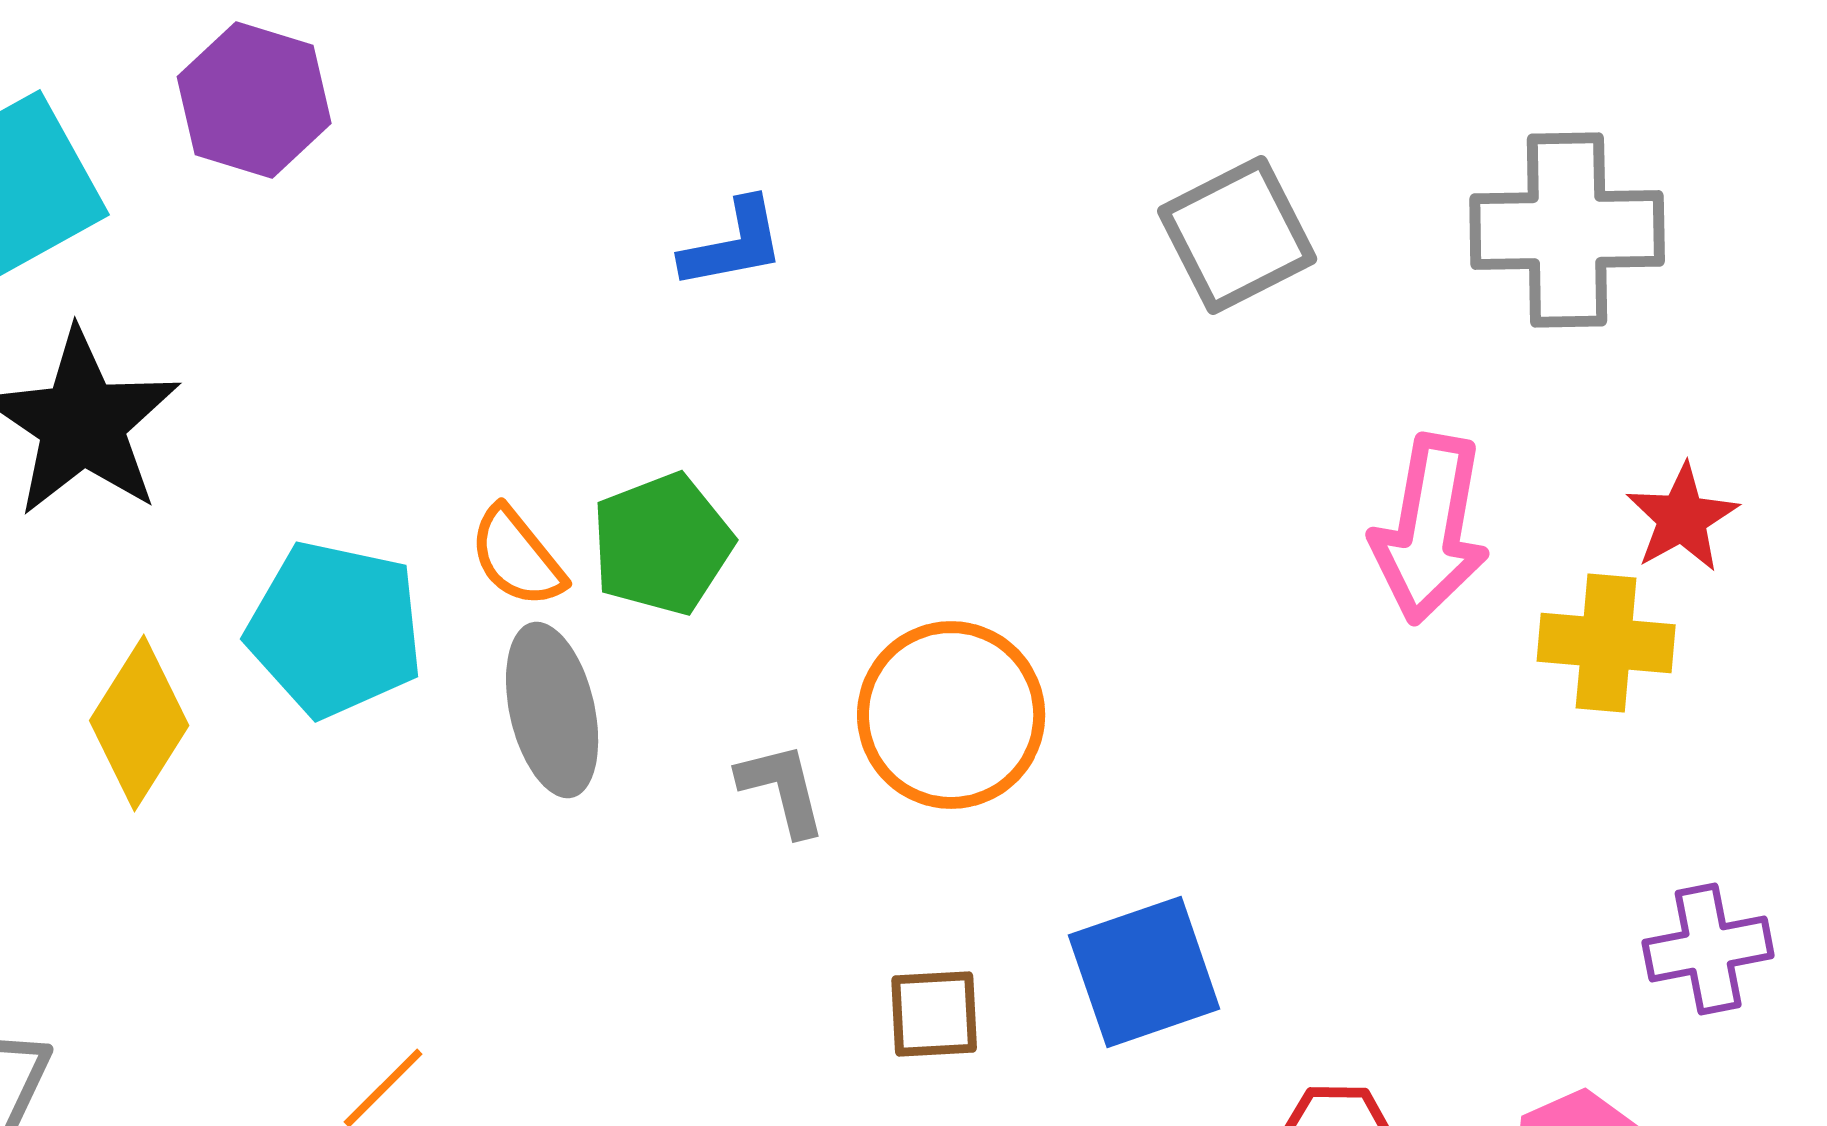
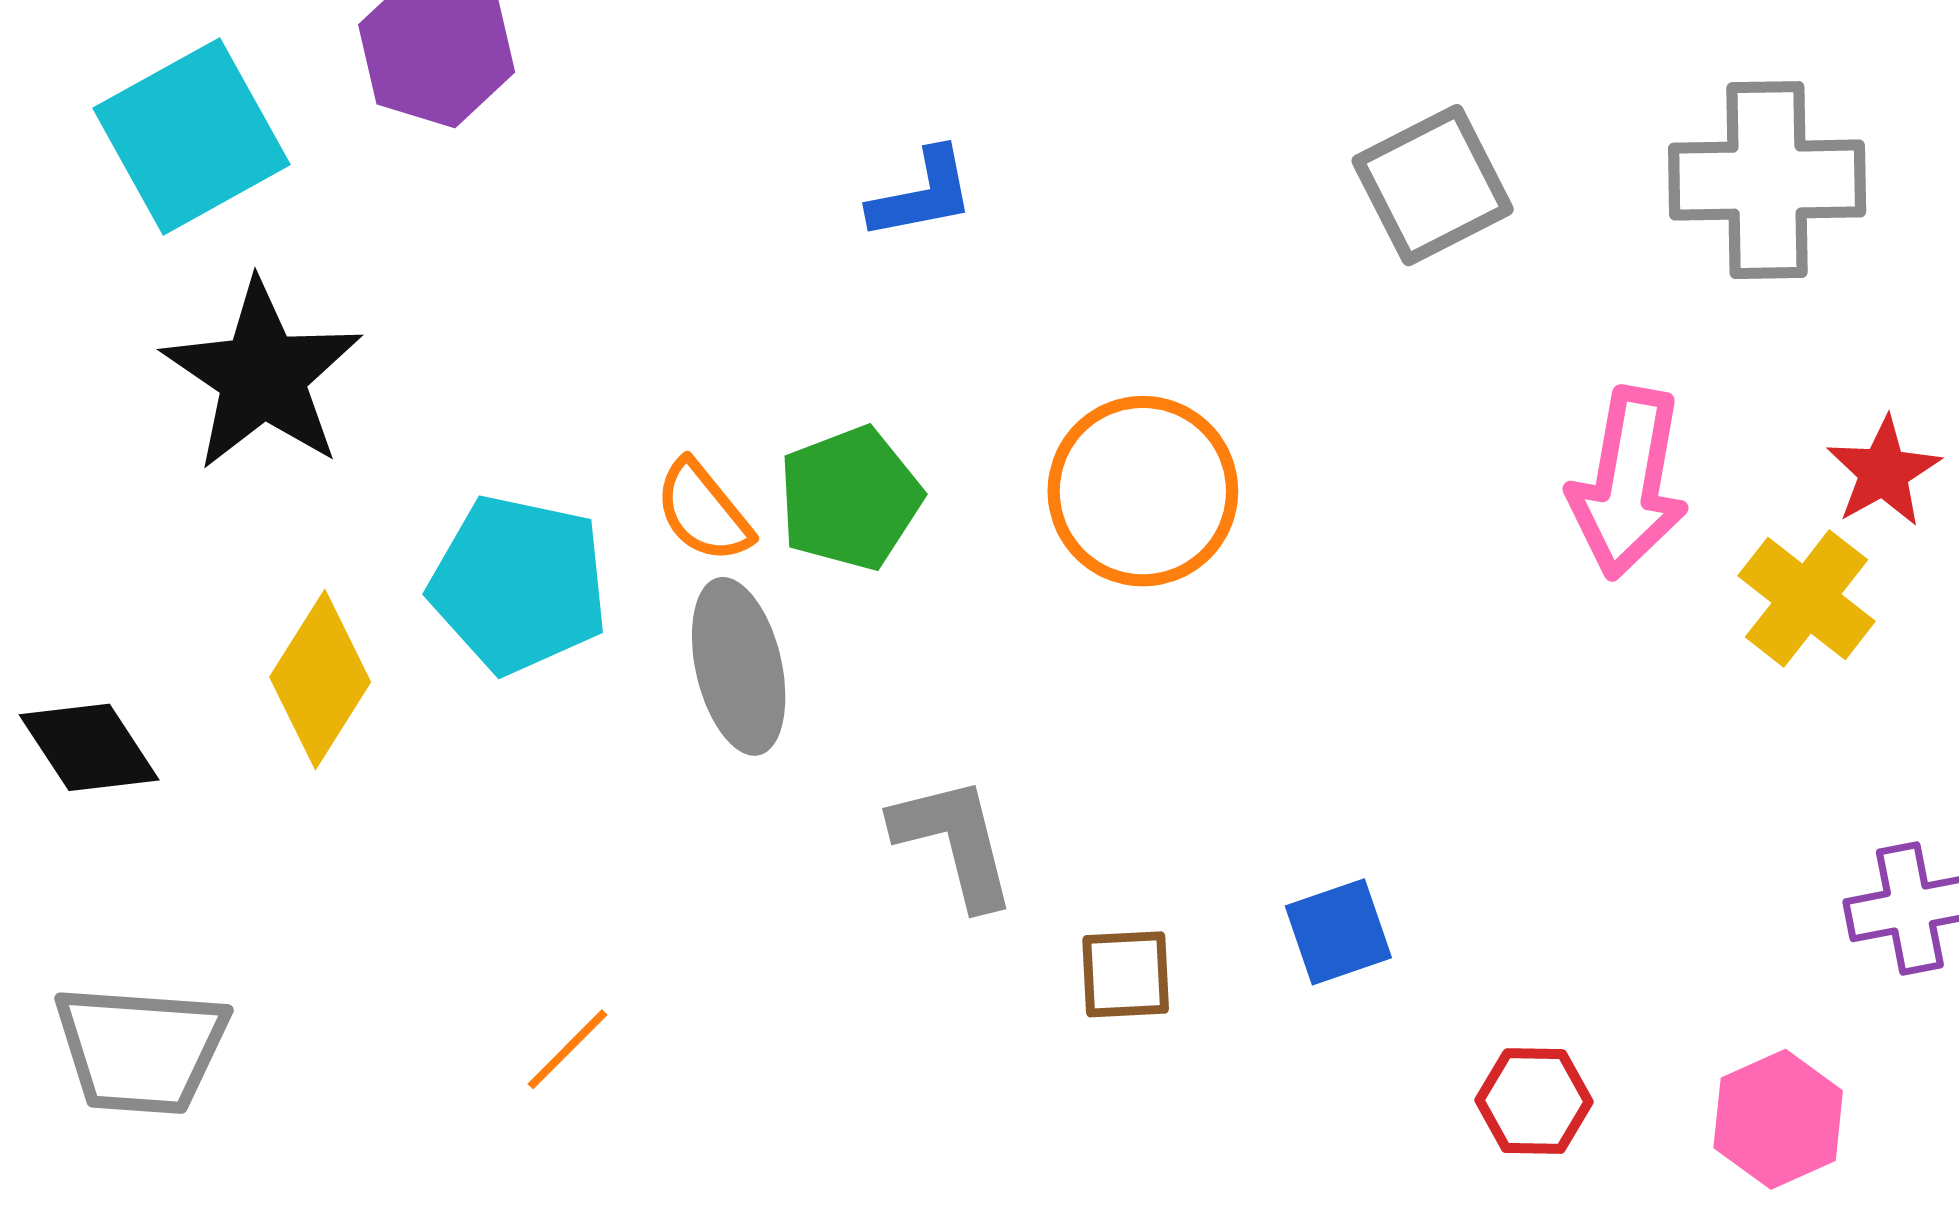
yellow cross: (1606, 643) -> (1807, 598), turned 33
orange circle: (951, 715) -> (1143, 491), moved
gray L-shape: (782, 789) -> (954, 842), moved, size x1.4
blue square: (1144, 972) -> (1338, 932), size x0.7

